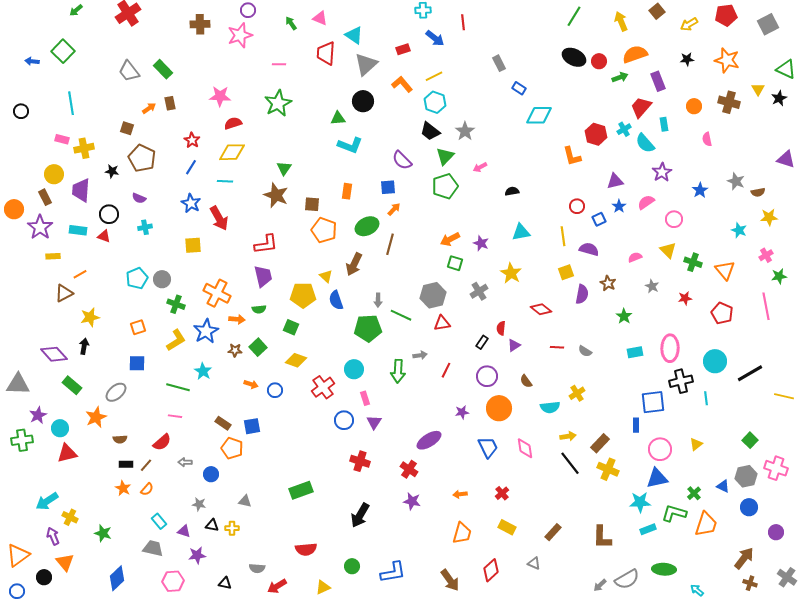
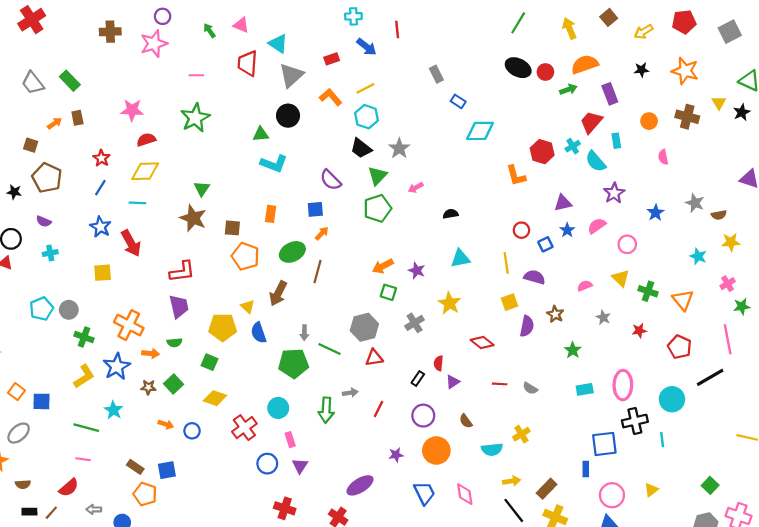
orange square: (138, 327) -> (16, 392), moved, turned -35
black line: (750, 373) -> (710, 377), moved

